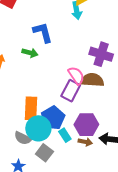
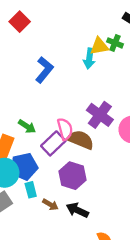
blue L-shape: (43, 32) -> (44, 70), turned 35
green arrow: (30, 53) -> (27, 126), moved
purple hexagon: (86, 125) -> (73, 176), moved

